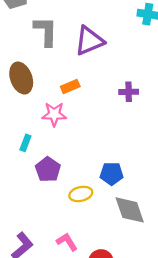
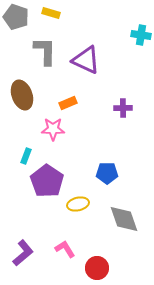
purple triangle: (89, 41) -> (86, 60), turned 48
purple pentagon: (48, 169) -> (47, 181), size x1.4
blue pentagon: (112, 174) -> (107, 173), moved

